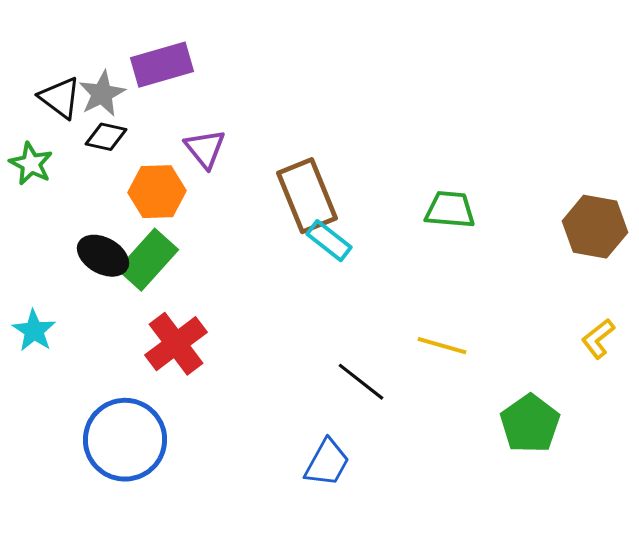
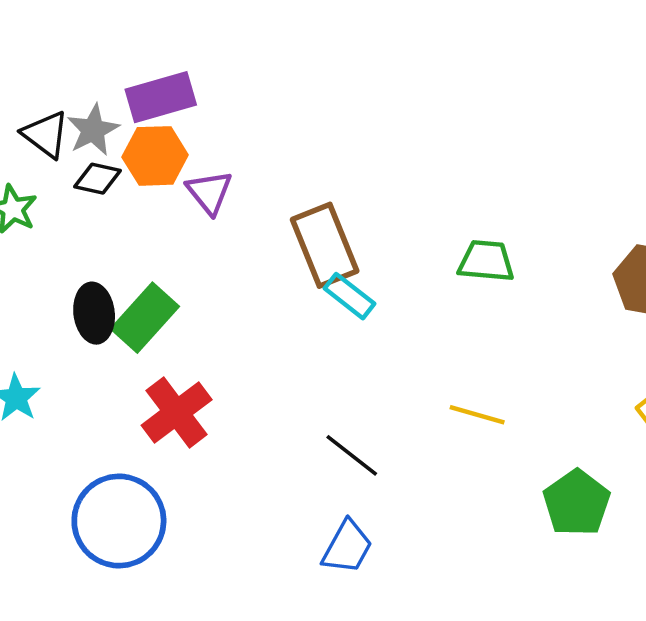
orange hexagon: (157, 192) -> (155, 156), moved
black ellipse: (103, 256) -> (94, 313), turned 54
black line: (361, 382) -> (352, 455), moved

